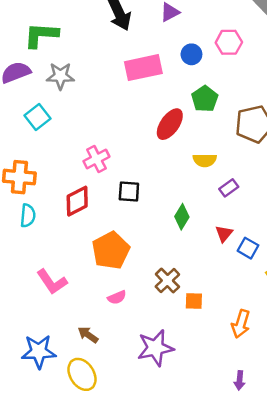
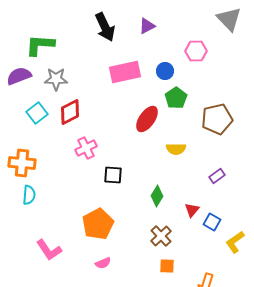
blue circle: (191, 54) -> (165, 71), moved
purple rectangle: (229, 188) -> (217, 176), moved
red diamond: (77, 201) -> (70, 112), moved
brown cross: (167, 281) -> (161, 236), moved

